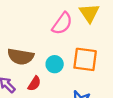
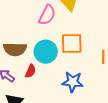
cyan circle: (55, 64) -> (46, 52), size x1.5

